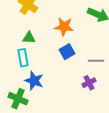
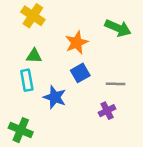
orange star: (64, 27) -> (77, 43), turned -30
blue star: (34, 81) -> (55, 97), moved

